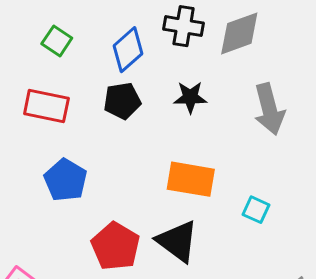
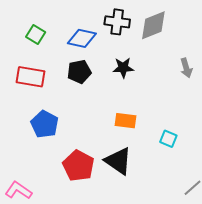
blue diamond: (128, 50) -> (82, 38), turned 56
gray arrow: (269, 109) -> (186, 68), moved, size x0.6
orange rectangle: (191, 179) -> (125, 121), size x0.7

